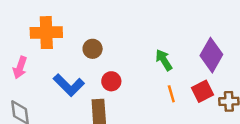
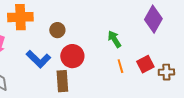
purple diamond: (211, 55) -> (153, 19), moved
red circle: (111, 81) -> (72, 56), size x1.5

